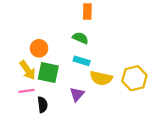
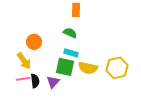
green square: (48, 72) -> (65, 67), moved
purple triangle: (77, 94) -> (53, 82), moved
black semicircle: (42, 105) -> (35, 81), moved

